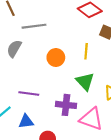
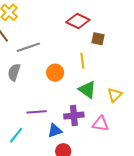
pink triangle: (91, 119) -> (100, 124), size x0.7
blue triangle: (26, 121) -> (55, 131), moved

